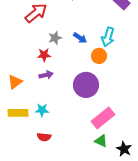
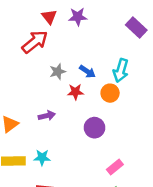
red star: (44, 55) -> (75, 92), moved
purple circle: (86, 85) -> (95, 128), size x0.7
pink rectangle: (103, 118) -> (115, 167), size x0.6

